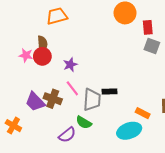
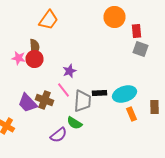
orange trapezoid: (57, 16) -> (48, 20), turned 140
purple star: (70, 65) -> (70, 71), moved
orange rectangle: (143, 113) -> (132, 114), turned 40
cyan ellipse: (129, 131) -> (124, 94), moved

